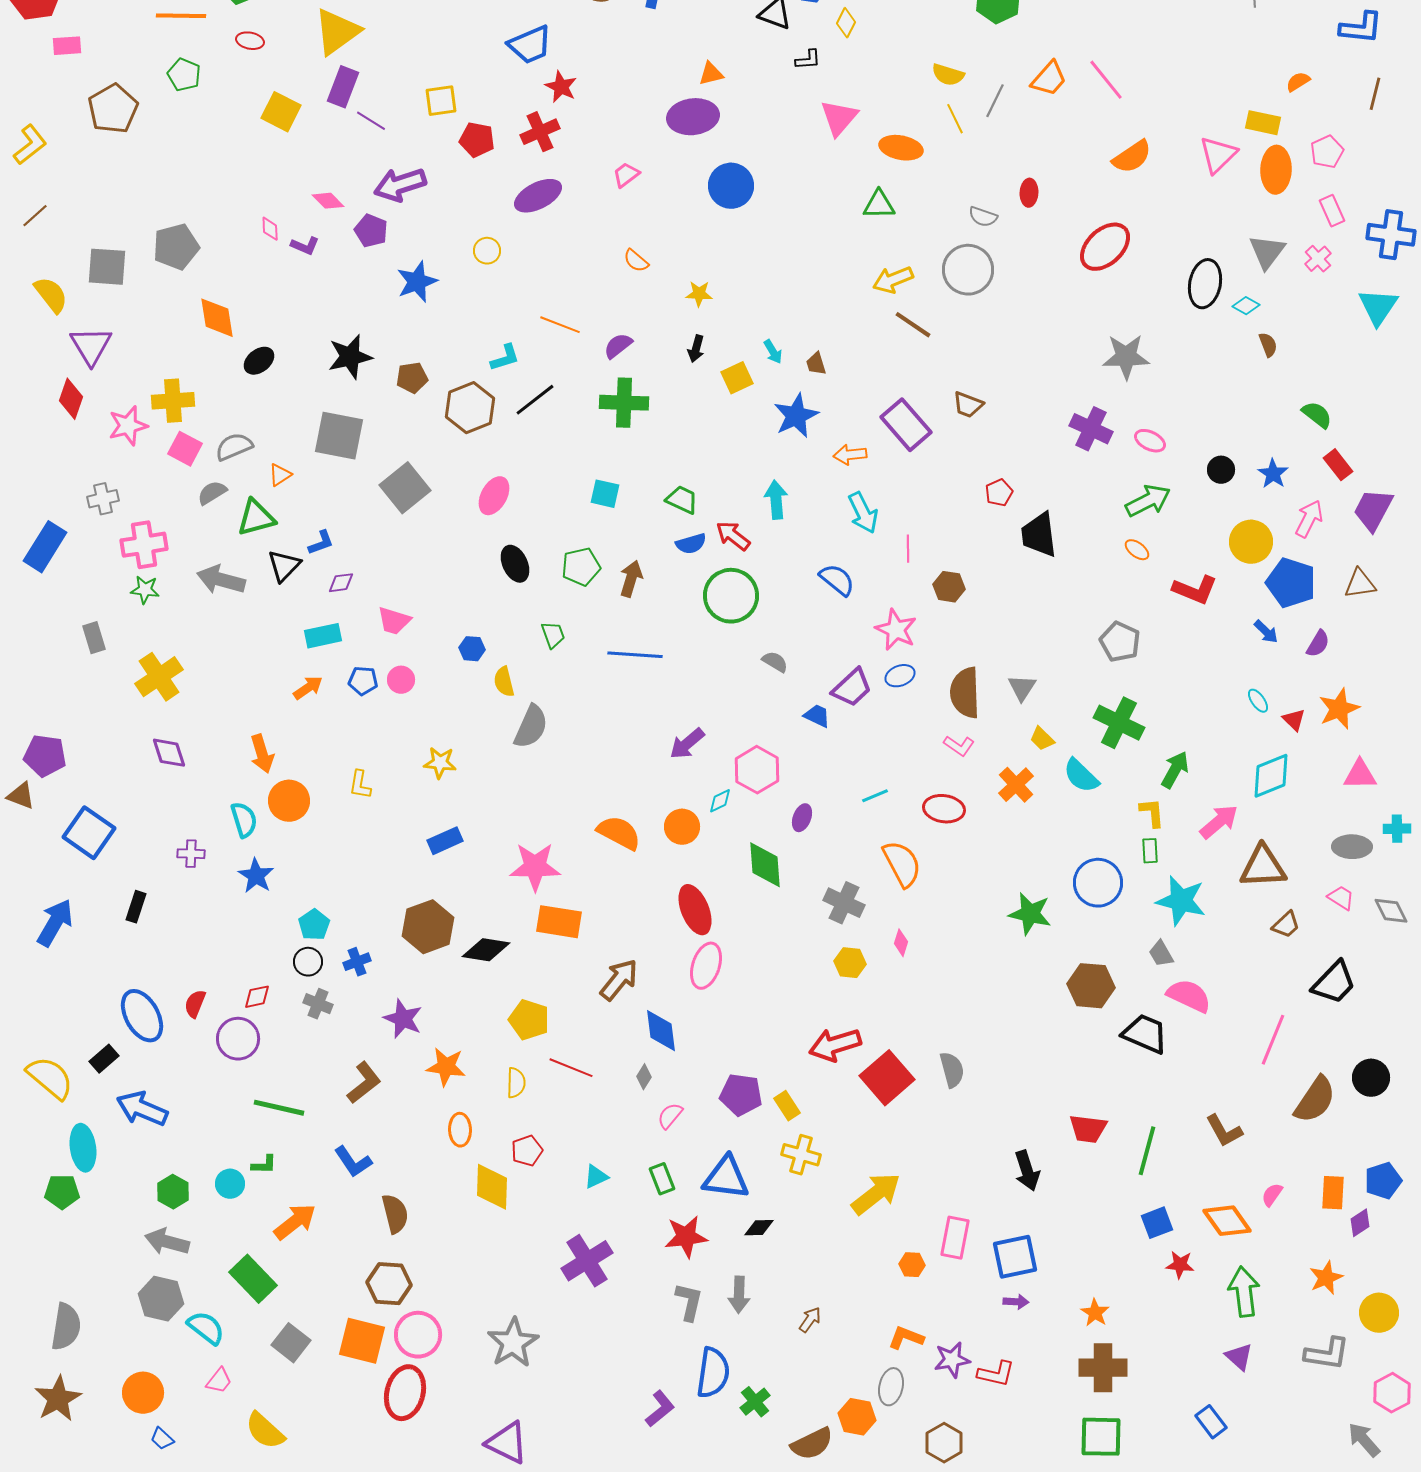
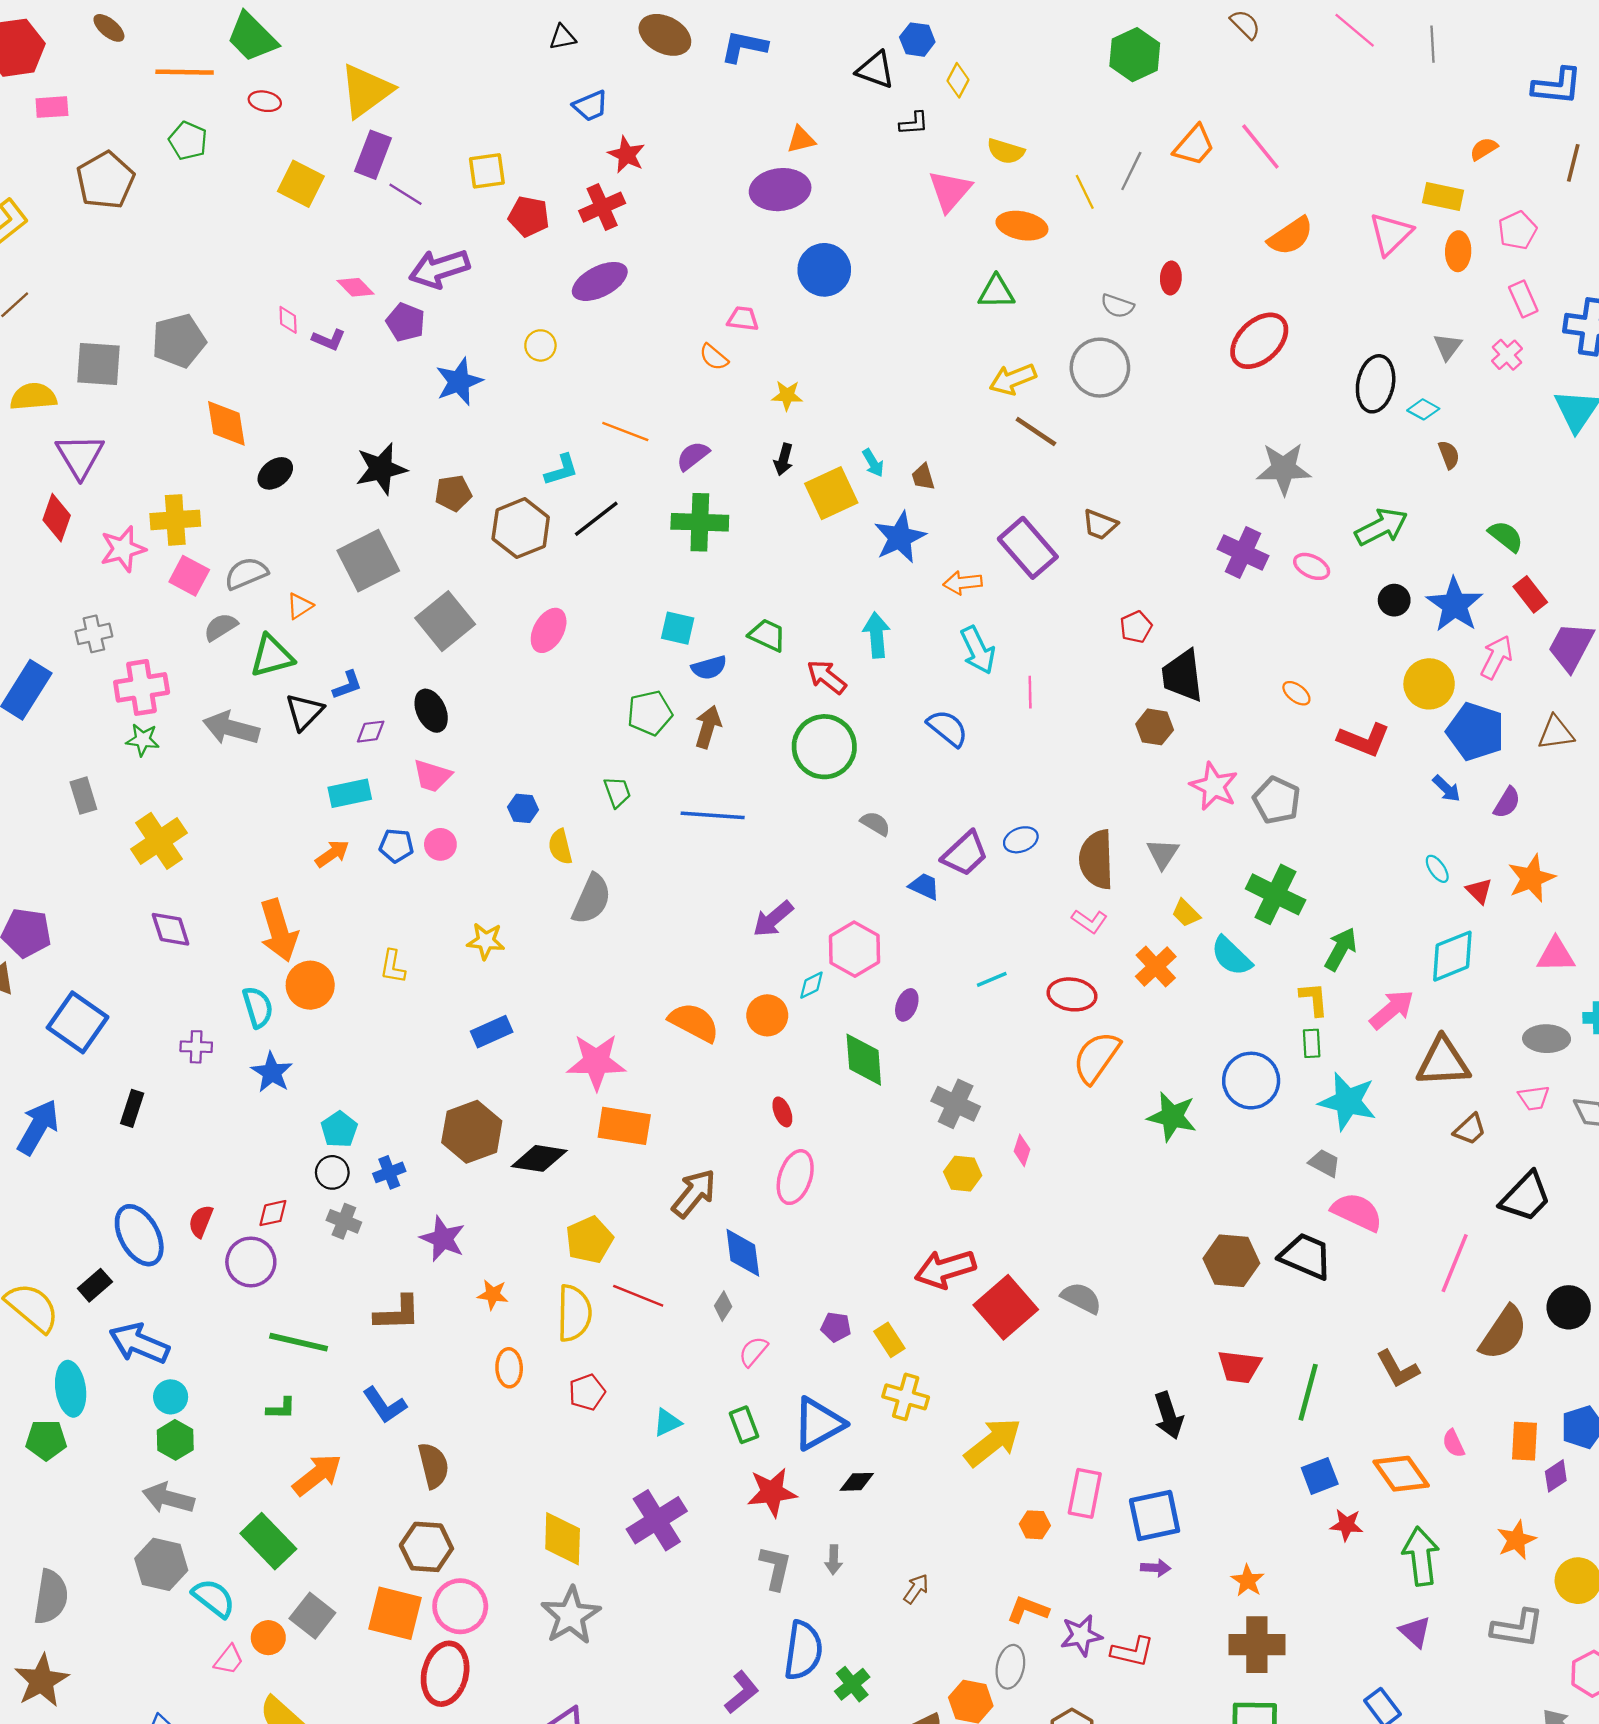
blue trapezoid: (530, 45) -> (590, 106), size x0.7
yellow semicircle: (948, 75) -> (1006, 151), moved
orange ellipse: (1276, 170) -> (1458, 251), size x0.7
pink trapezoid: (626, 175) -> (743, 319), moved, turned 44
gray triangle: (1267, 252) -> (1448, 347), size x0.7
yellow semicircle: (51, 295) -> (33, 397), turned -57
yellow square: (737, 378) -> (831, 493), size x1.4
gray square: (339, 436) -> (368, 561), turned -38
blue star: (1273, 474) -> (1455, 605), size x1.6
green arrow: (1148, 501) -> (1381, 527), moved
blue semicircle: (691, 544) -> (709, 668), moved
black ellipse: (515, 564) -> (431, 711), moved
brown hexagon: (949, 587) -> (1155, 727), moved
pink star: (896, 630) -> (1214, 786), moved
orange arrow: (262, 754) -> (279, 930), size x1.4
orange semicircle: (902, 864) -> (1096, 1057), moved, turned -117
pink trapezoid: (1341, 898) -> (1534, 1098), turned 140
red ellipse: (695, 910) -> (782, 1112), size x0.5
gray trapezoid: (1161, 954) -> (1324, 1163), turned 148
brown hexagon: (1091, 986) -> (1231, 1261), moved
yellow pentagon: (529, 1020) -> (589, 1240), turned 30
orange star: (446, 1067) -> (493, 1295), size x0.7
gray semicircle: (952, 1070) -> (1081, 1298), turned -48
brown L-shape: (364, 1083) -> (397, 1313), turned 36
yellow semicircle: (516, 1083) -> (574, 1313), size x1.6
purple pentagon: (741, 1095) -> (836, 1327), size x0.6
blue triangle: (726, 1178) -> (818, 1424), turned -36
cyan circle: (230, 1184) -> (171, 1397), moved
yellow diamond: (492, 1187) -> (563, 1539), moved
pink semicircle: (1272, 1195) -> (1453, 1443), turned -60
gray arrow: (739, 1295) -> (834, 1560), size x0.7
orange circle: (143, 1393) -> (268, 1638), moved, size x0.7

